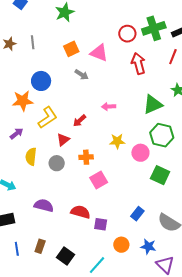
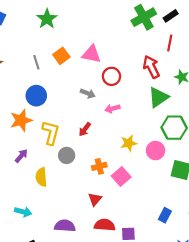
red circle: (127, 34) -> (111, 76), moved
gray line: (33, 42) -> (36, 62), moved
red arrow: (138, 63) -> (151, 67), moved
gray arrow: (82, 75) -> (88, 93), moved
yellow L-shape: (48, 118) -> (51, 133), turned -30
red triangle: (63, 140) -> (95, 199), moved
gray circle: (57, 163) -> (67, 155), moved
pink square: (99, 180) -> (121, 177), moved

